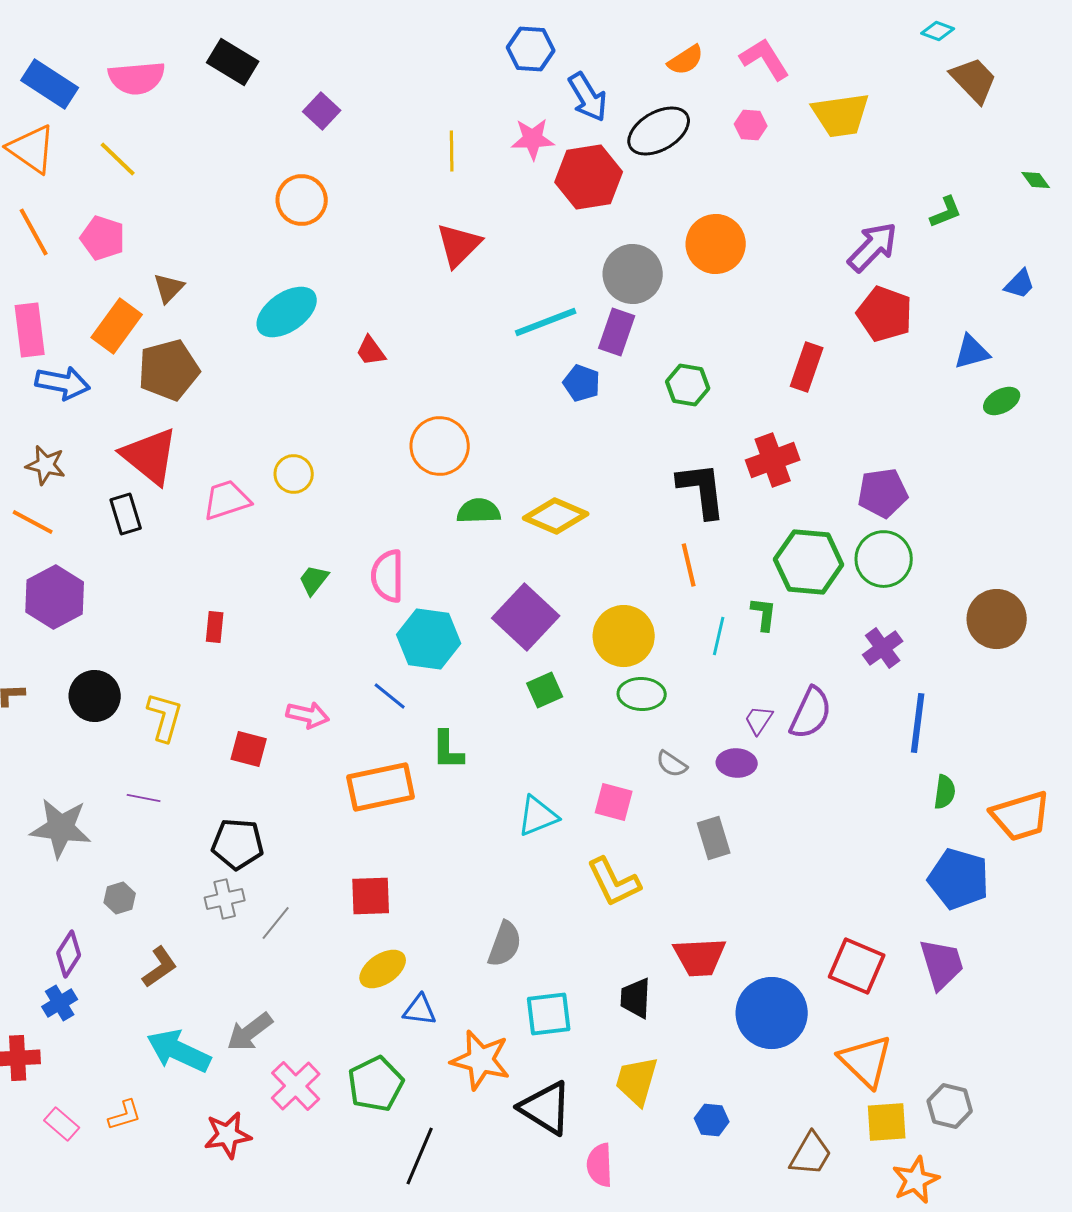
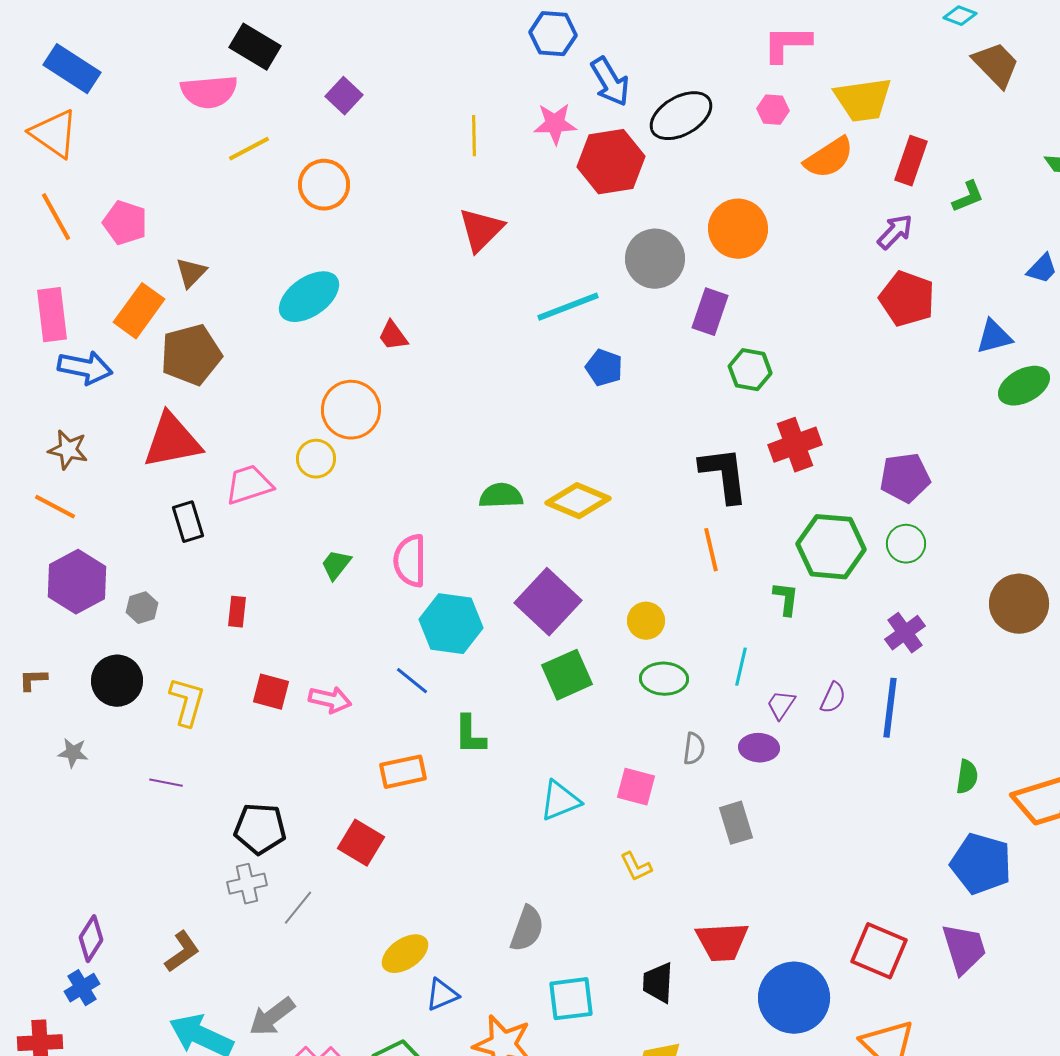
pink L-shape: (765, 59) -> (787, 44), turned -58
orange semicircle: (686, 60) -> (829, 158), moved, size x1.4
pink semicircle: (137, 78) -> (209, 92), moved
yellow line: (118, 159) -> (249, 149), moved, turned -72
purple arrow: (873, 247) -> (895, 232), size x0.7
purple rectangle: (617, 332) -> (710, 312), moved
red rectangle: (807, 367) -> (911, 161), moved
green hexagon: (688, 385) -> (750, 370), moved
green ellipse: (1002, 401) -> (1024, 386), size x1.4
orange circle: (440, 446) -> (351, 410), moved
red triangle: (150, 456) -> (172, 441), turned -50
black rectangle: (126, 514) -> (188, 522), moved
green circle: (884, 559) -> (906, 544), size x0.7
yellow circle: (624, 636) -> (646, 621), size x0.6
cyan line: (719, 636) -> (741, 667), moved
green square: (545, 690) -> (567, 675), size x1.4
purple semicircle: (811, 713) -> (833, 698), size x0.6
blue line: (918, 723) -> (890, 708), moved
red square: (249, 749) -> (271, 692), moved
gray semicircle: (672, 764) -> (694, 749), turned -116
orange rectangle: (381, 787) -> (403, 772), size x0.7
gray star: (61, 828) -> (73, 753), moved, size x0.5
yellow L-shape: (614, 882) -> (636, 867), size x0.6
red square: (371, 896) -> (361, 843), moved, turned 33
gray hexagon: (120, 898) -> (142, 608), moved
blue triangle: (420, 1010) -> (442, 995), turned -30

